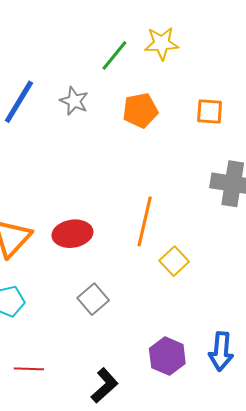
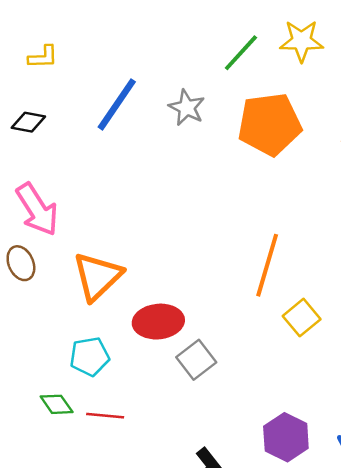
orange pentagon: (140, 110) -> (270, 124), size x1.4
red ellipse: (72, 234) -> (158, 322), moved
red line: (29, 369) -> (105, 416), moved

